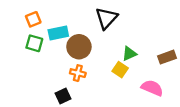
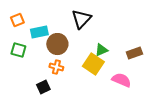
green square: (34, 43) -> (18, 50), moved
yellow square: (120, 70) -> (93, 64), size x1.5

